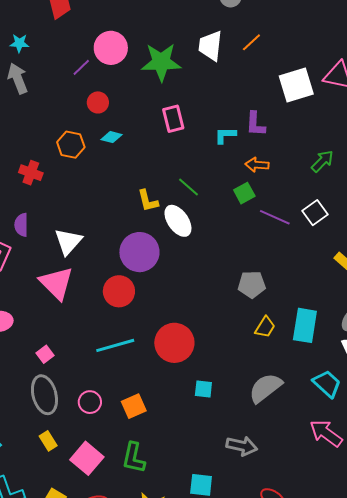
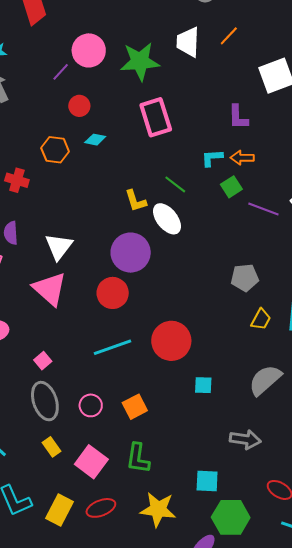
pink rectangle: (173, 119) -> (156, 117), size x1.4
cyan L-shape: (225, 135) -> (212, 158), moved

